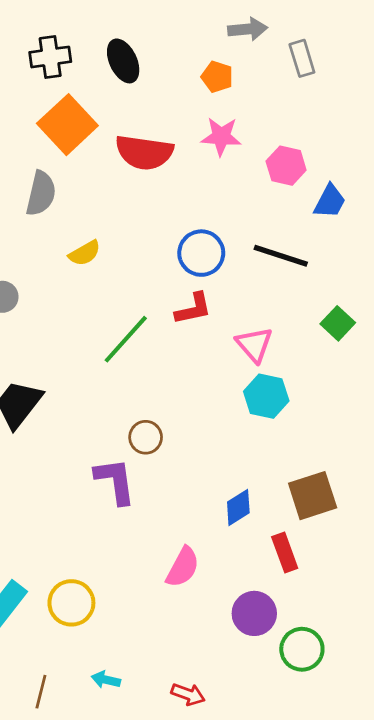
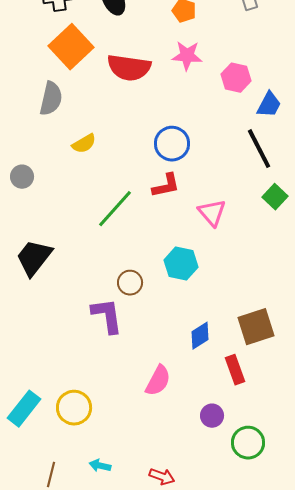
black line: (281, 256) -> (259, 149), moved, turned 45
cyan hexagon: (266, 396) -> (181, 264), moved
purple circle: (254, 613) -> (212, 416), size x0.7

